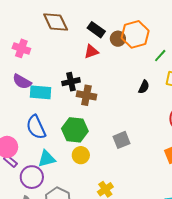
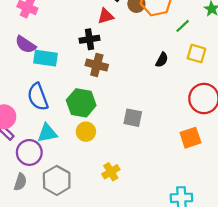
black cross: (71, 82) -> (89, 39), moved
gray square: (122, 140) -> (133, 118), turned 30

